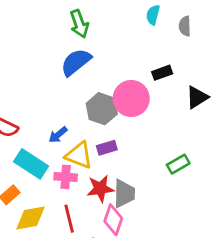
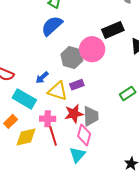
black rectangle: (162, 73) -> (113, 30), size x1.5
pink cross: (66, 177) -> (48, 119), moved

